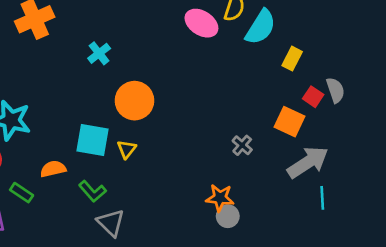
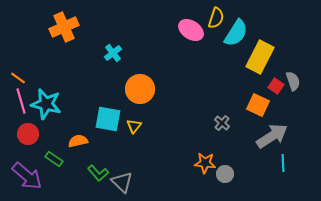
yellow rectangle: (292, 59) -> (260, 57), size x1.8
green L-shape: (92, 191) -> (98, 173), moved
gray circle: (228, 216) -> (225, 174), moved

